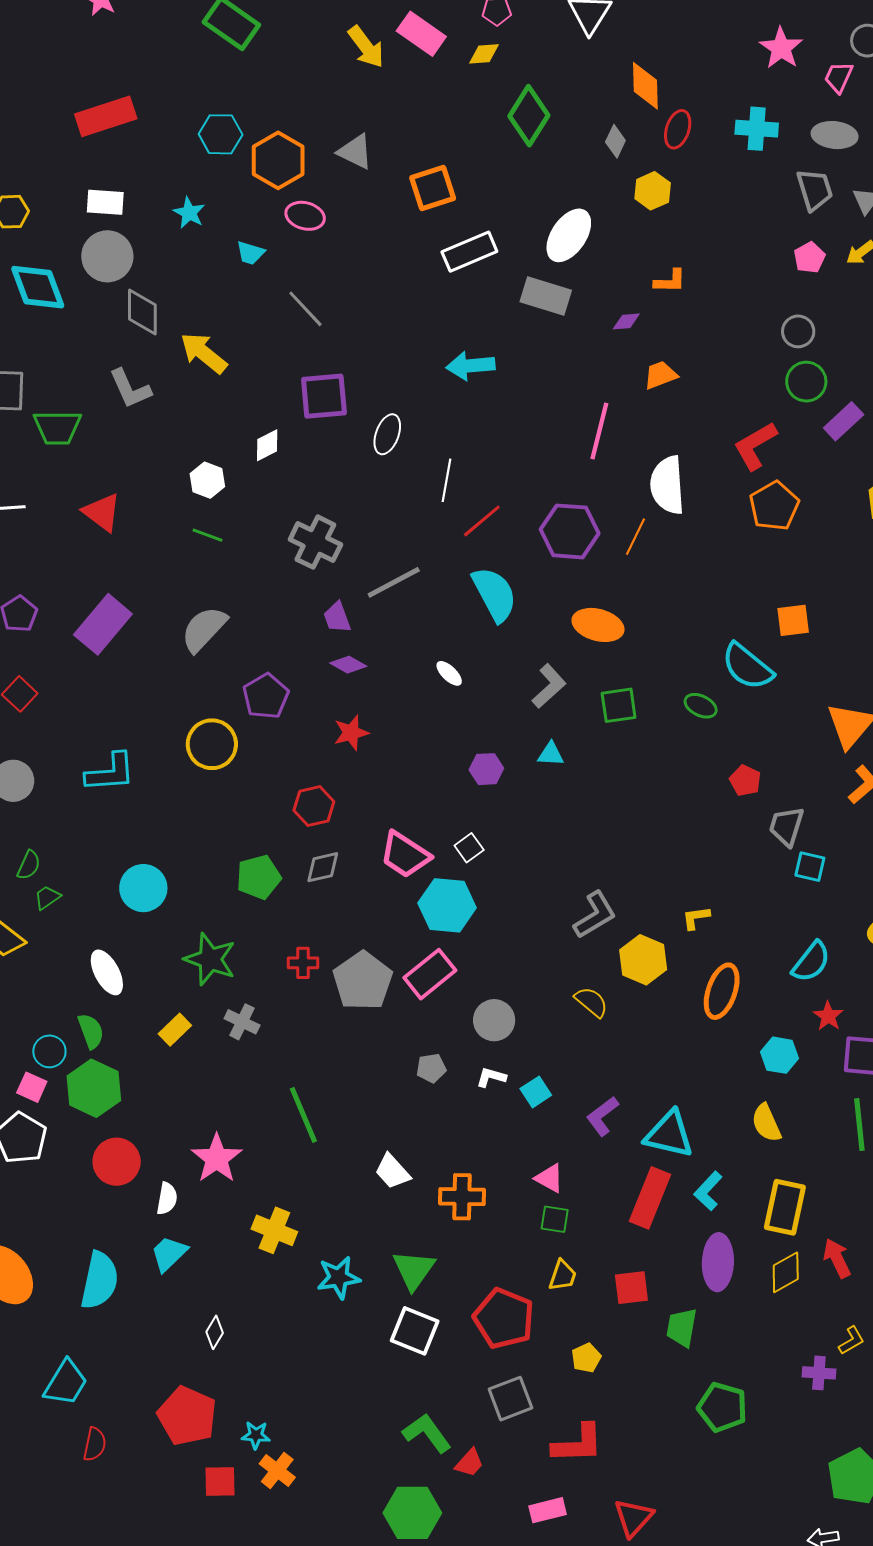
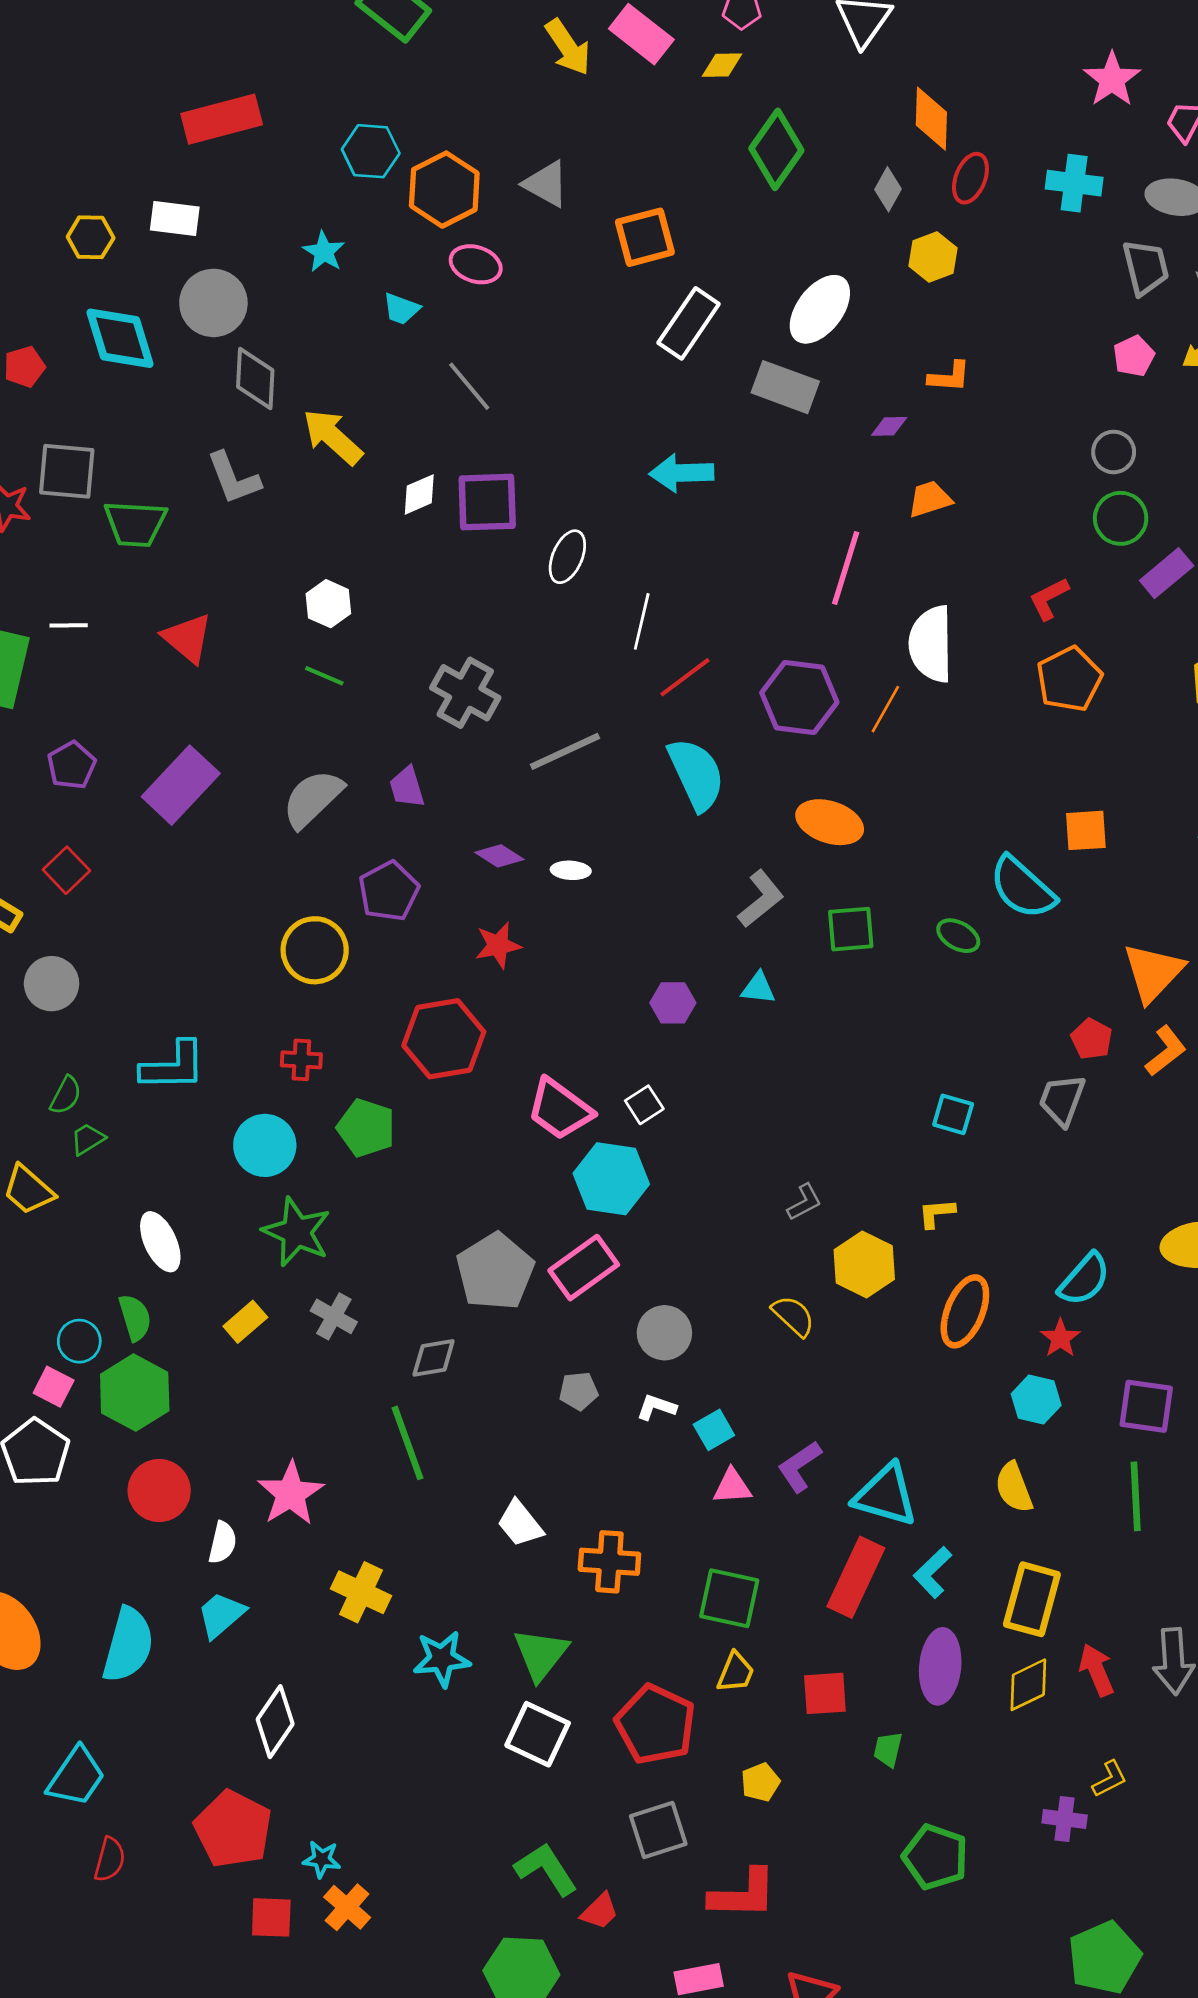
white rectangle: (105, 202) -> (175, 218), moved
white rectangle: (469, 252) -> (689, 323), turned -36
white diamond: (267, 445) -> (419, 494), moved
red L-shape: (755, 446) -> (1049, 599), size x0.7
purple trapezoid: (337, 617) -> (407, 787), moved
white ellipse: (449, 673) -> (571, 870), moved, turned -44
cyan L-shape: (110, 772) -> (173, 1066), moved
red pentagon: (745, 781) -> (1092, 1039), moved
red hexagon: (314, 806) -> (444, 1039), size x1.5
gray diamond: (323, 867) -> (434, 1358), moved
cyan square: (810, 867) -> (953, 1114), moved
green pentagon: (259, 877) -> (366, 1128), turned 30
cyan circle: (143, 888) -> (265, 1145), moved
gray L-shape: (595, 915) -> (804, 1202), size x0.6
red cross: (303, 963) -> (301, 1060), moved
red star: (828, 1016) -> (1060, 1338), moved
pink triangle: (549, 1178) -> (732, 1487), moved, turned -36
green square: (555, 1219) -> (729, 1598), size x1.6
green trapezoid: (682, 1328) -> (888, 1749), size x0.7
white diamond: (215, 1332) -> (275, 1722), size x1.6

